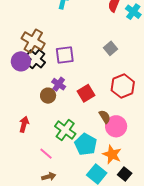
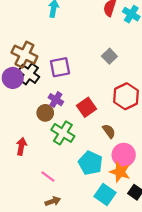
pink circle: (116, 126) -> (124, 155), moved
green cross: (65, 130) -> (63, 133), moved

